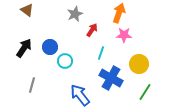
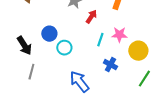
pink star: (124, 35) -> (119, 35), moved
black arrow: (24, 48) -> (24, 46), moved, turned 114
blue cross: (111, 78) -> (110, 65), size x0.6

